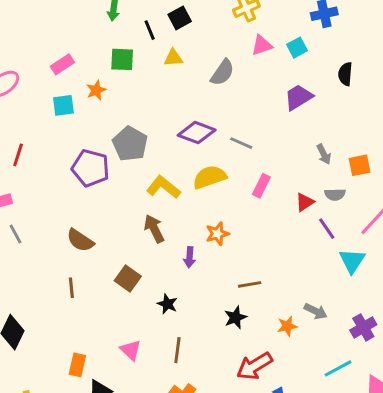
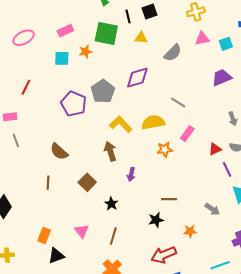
green square: (122, 59) -> (106, 33), size x1.4
purple diamond: (197, 133) -> (137, 78), moved, turned -45
orange star: (217, 234) -> (165, 149), moved
gray arrow: (316, 311) -> (212, 209), moved

